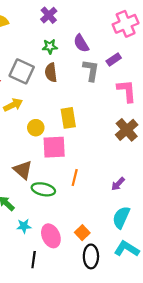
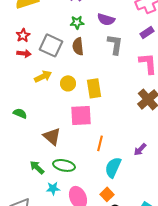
purple semicircle: (81, 43) -> (106, 19), turned -42
purple rectangle: (114, 60) -> (147, 32), moved
yellow circle: (36, 128) -> (68, 83), moved
green ellipse: (43, 189) -> (64, 165), moved
cyan semicircle: (121, 217) -> (113, 167), moved

